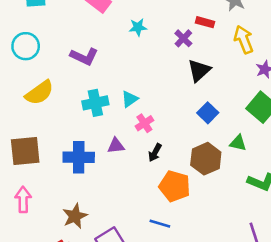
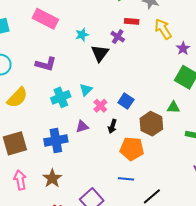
black triangle: (199, 70) -> (100, 53), moved
blue square: (208, 113) -> (126, 101), moved
brown star: (75, 216) -> (52, 178), moved

